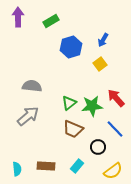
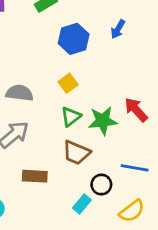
yellow square: (100, 64) -> (68, 83), moved
blue line: (115, 129) -> (135, 168), moved, turned -36
black circle: (98, 147) -> (101, 185), moved
brown rectangle: (46, 166) -> (35, 176), moved

